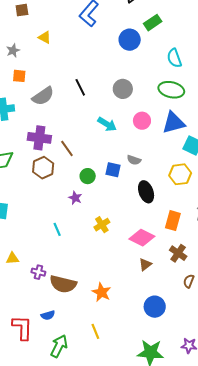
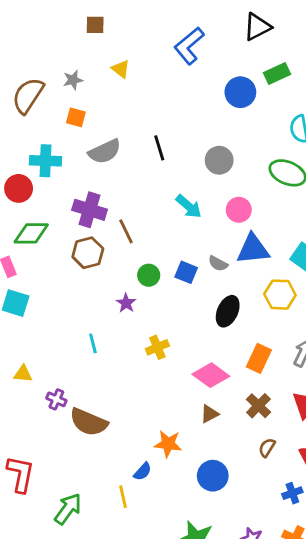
blue triangle: (173, 123) -> (253, 249), moved
black ellipse: (146, 192) -> (228, 311), turned 35
orange star: (101, 292) -> (168, 444), moved, turned -30
blue semicircle: (48, 315) -> (143, 472), moved, turned -40

